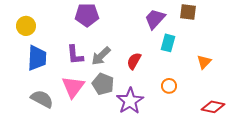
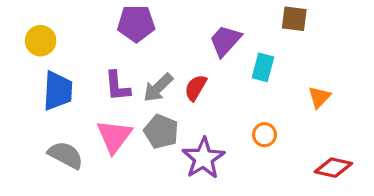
purple trapezoid: (155, 19) -> (225, 41), moved
red semicircle: (134, 61) -> (196, 88), moved

